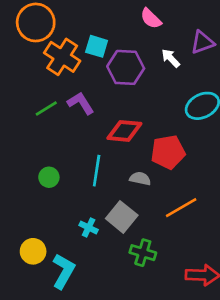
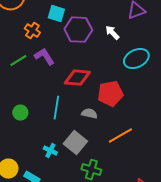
orange cross: (62, 57) -> (32, 31), moved, size x0.6
white arrow: (171, 58) -> (112, 33), moved

